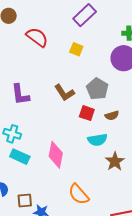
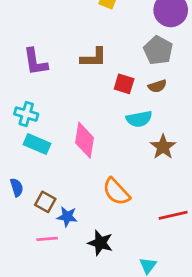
gray pentagon: (97, 89) -> (158, 50), moved
brown L-shape: (64, 93) -> (94, 58), turned -55
brown square: (25, 200) -> (45, 202), turned 35

